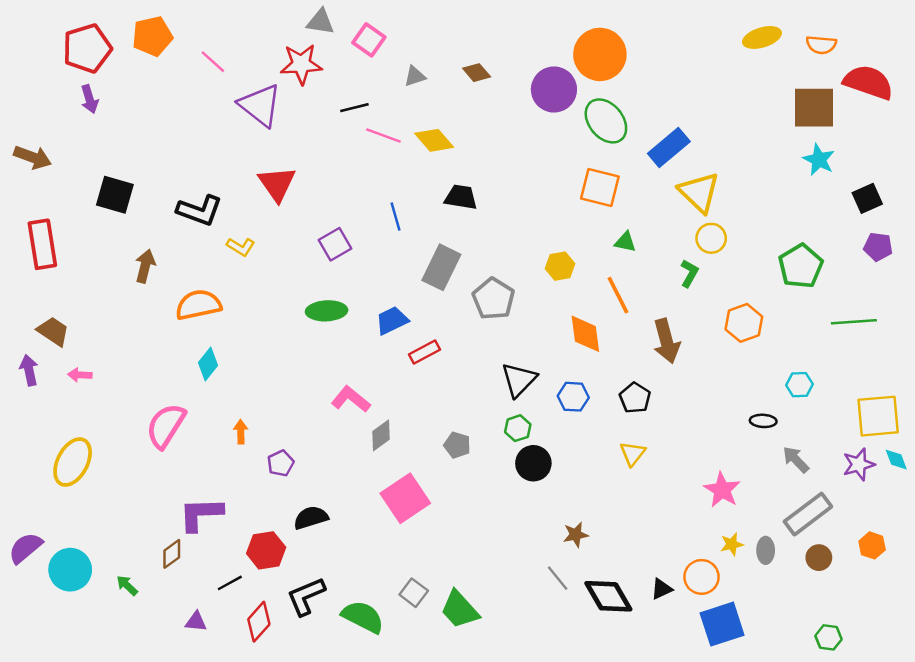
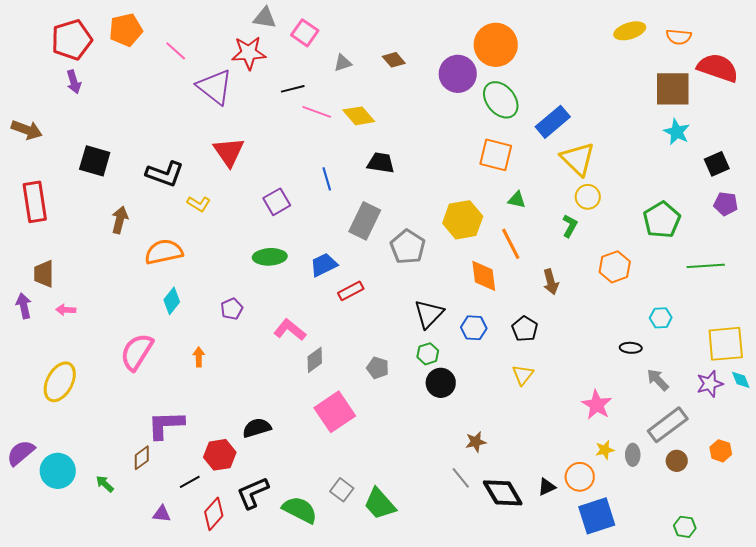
yellow hexagon: (560, 266) -> (463, 220), size x1.6
brown trapezoid: (53, 331) -> (44, 274), turned -124
brown arrow: (666, 341) -> (551, 282), size x0.7
purple pentagon: (281, 463) -> (232, 309), moved

